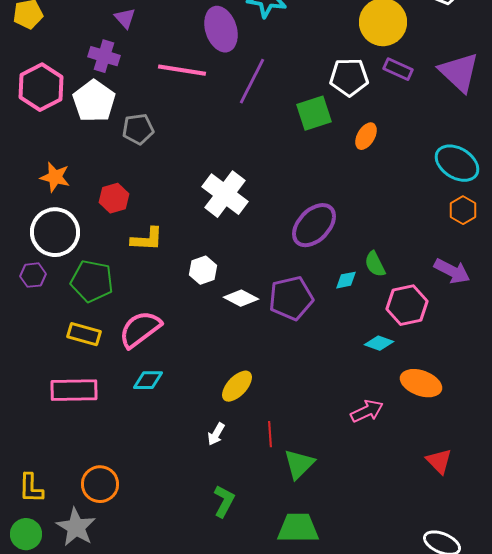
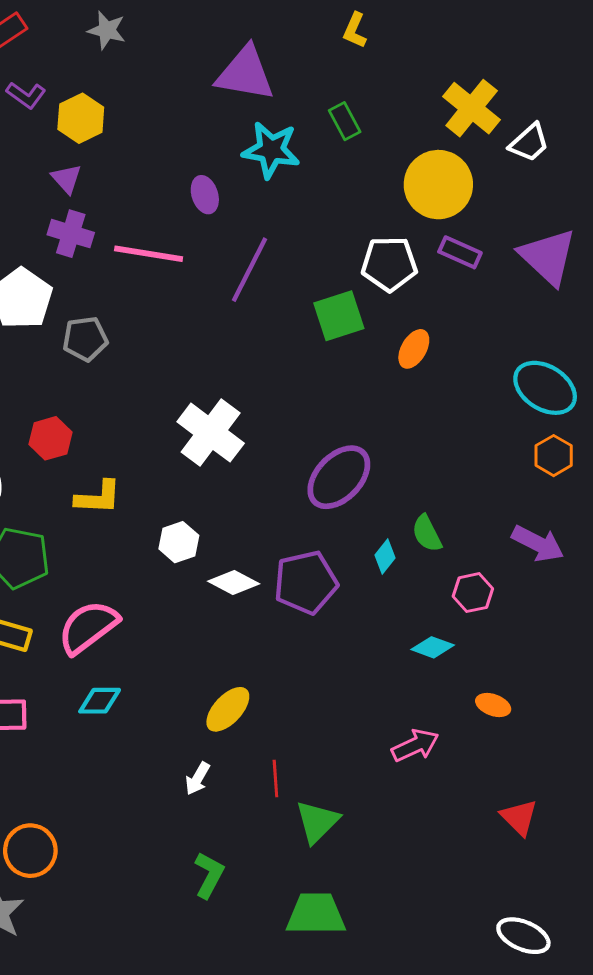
purple ellipse: (221, 29) -> (205, 195), size x0.6
purple cross: (104, 56) -> (71, 234), moved
cyan diamond: (346, 280) -> (385, 556), turned -40
pink hexagon: (407, 305) -> (473, 593), size x0.7
orange ellipse: (421, 383) -> (493, 705), size x0.6

